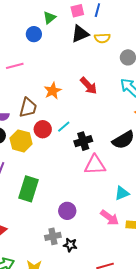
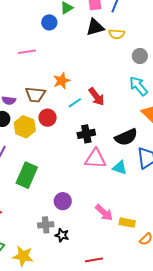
red arrow: (89, 86) -> (96, 97), moved
brown trapezoid: (28, 108) -> (35, 95), turned 75
cyan line: (64, 127) -> (75, 103), moved
cyan triangle: (122, 193) -> (120, 168), moved, turned 35

